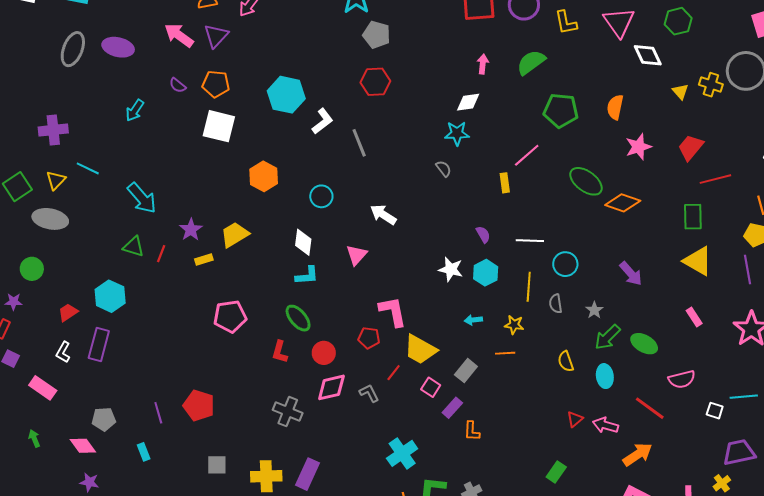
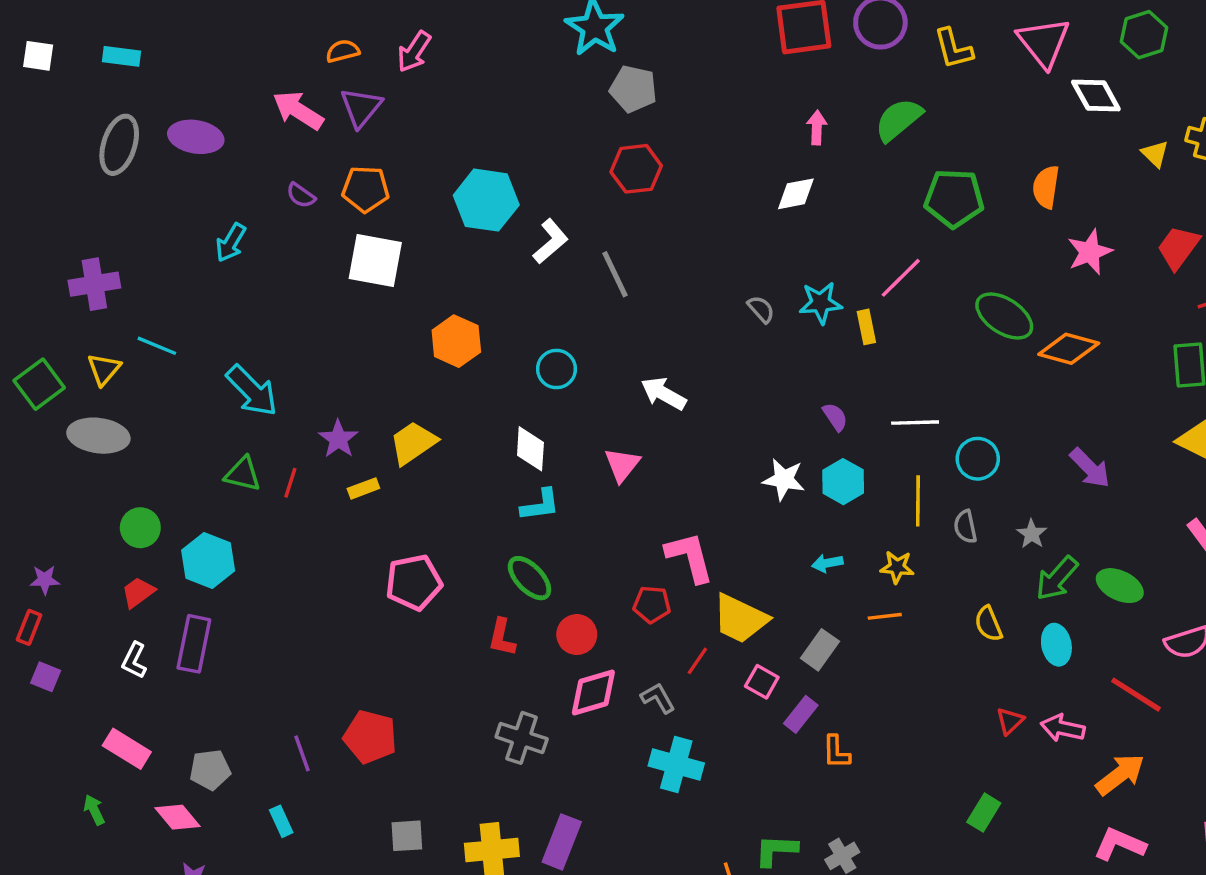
cyan star: (457, 133) -> (821, 303), moved
green circle: (32, 269) -> (140, 528), moved
pink rectangle: (43, 388) -> (127, 749), moved
cyan cross: (402, 453) -> (676, 765), moved, turned -36

